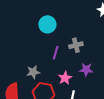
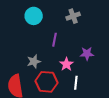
cyan circle: (47, 24) -> (34, 16), moved
gray cross: (76, 45) -> (73, 16), moved

